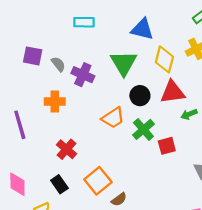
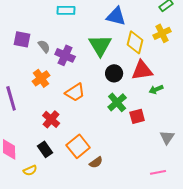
orange cross: (55, 101) -> (41, 78), turned -36
orange trapezoid: (113, 118) -> (75, 92), moved

